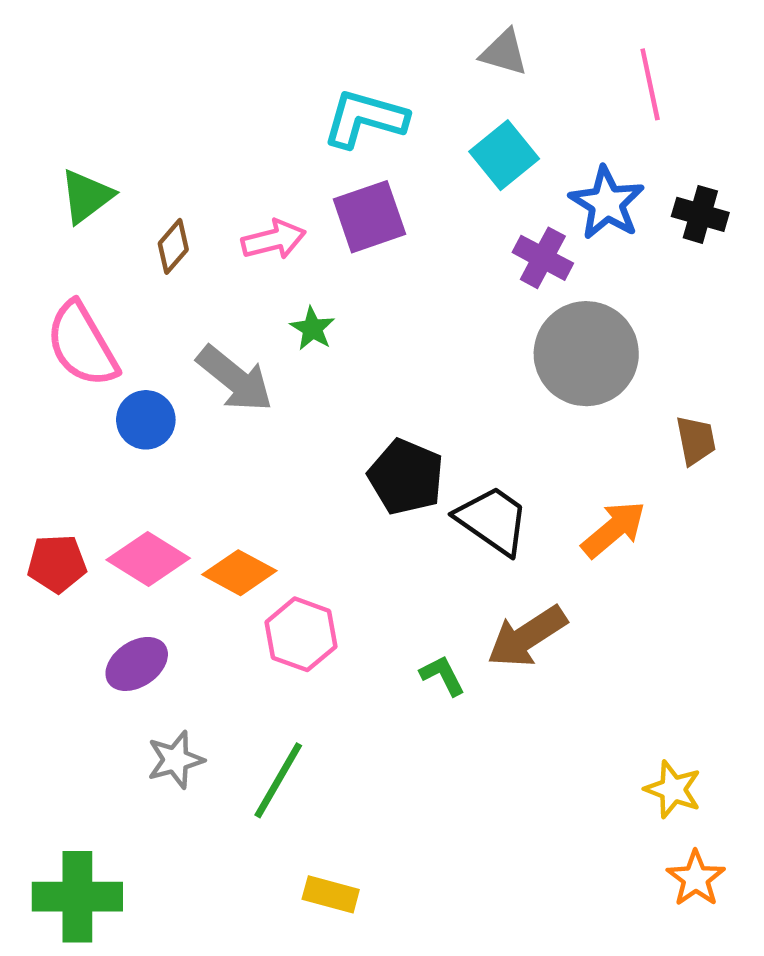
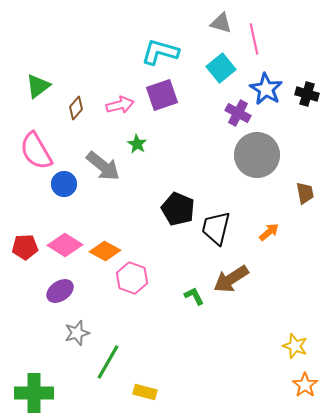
pink line: (650, 84) -> (254, 39), moved
black trapezoid: (493, 520) -> (216, 228), turned -111
orange arrow: (614, 529) -> (269, 232), size x0.7
green line: (278, 780) -> (108, 362), moved

